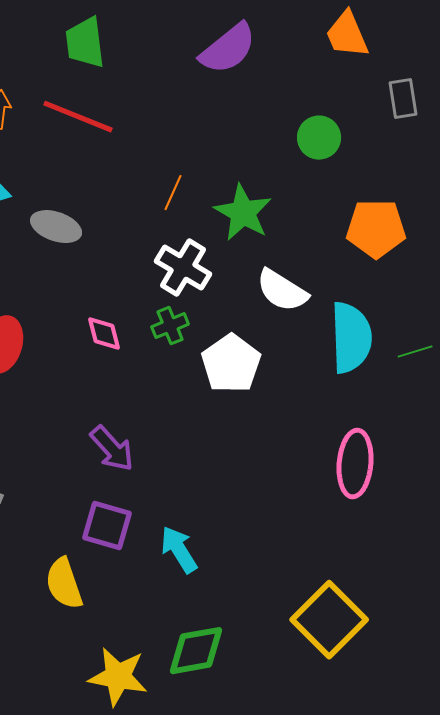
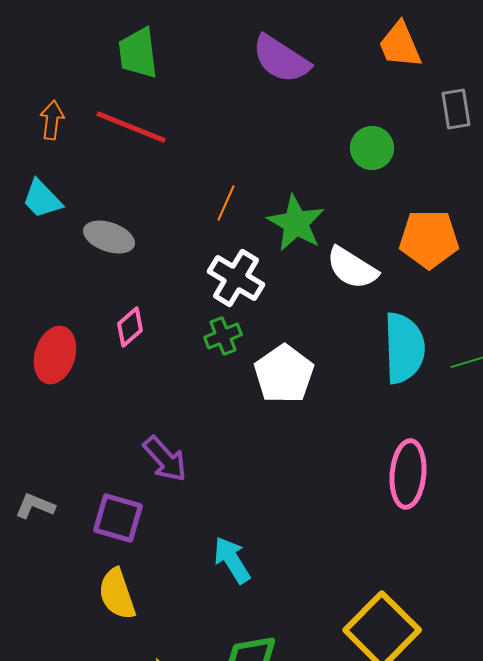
purple semicircle: (228, 49) -> (281, 59), turned 72
white semicircle: (282, 291) -> (352, 268), moved
pink diamond: (104, 334) -> (130, 327), moved, turned 63
purple square: (107, 526) -> (118, 518), moved

